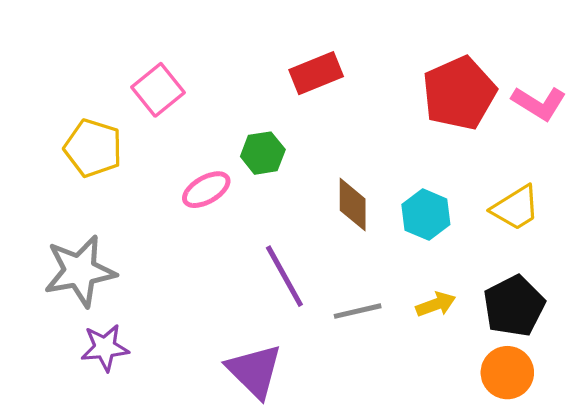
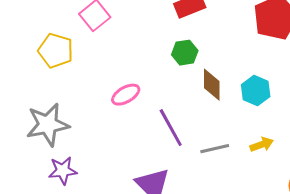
green hexagon: (263, 153) -> (185, 53), moved
pink ellipse: (206, 190) -> (126, 95), moved

